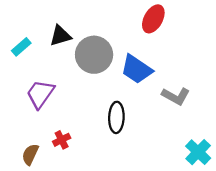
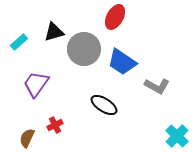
red ellipse: (153, 19) -> (115, 17), moved
black ellipse: (116, 117) -> (104, 105), turned -60

